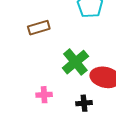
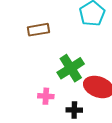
pink cross: (44, 95) -> (46, 96), moved

